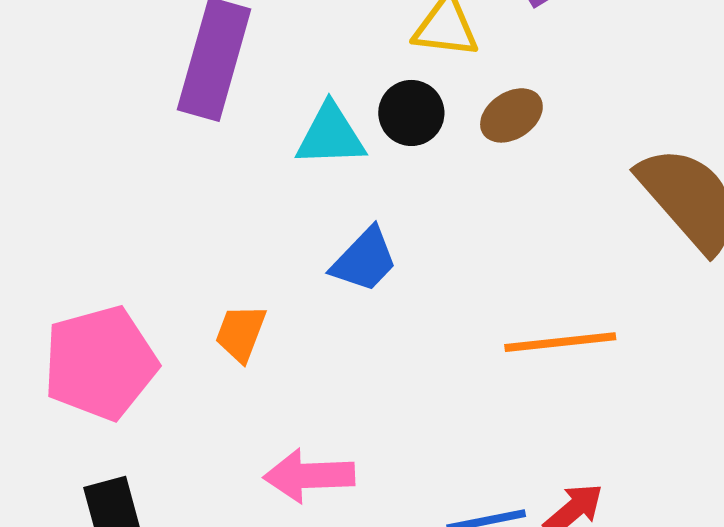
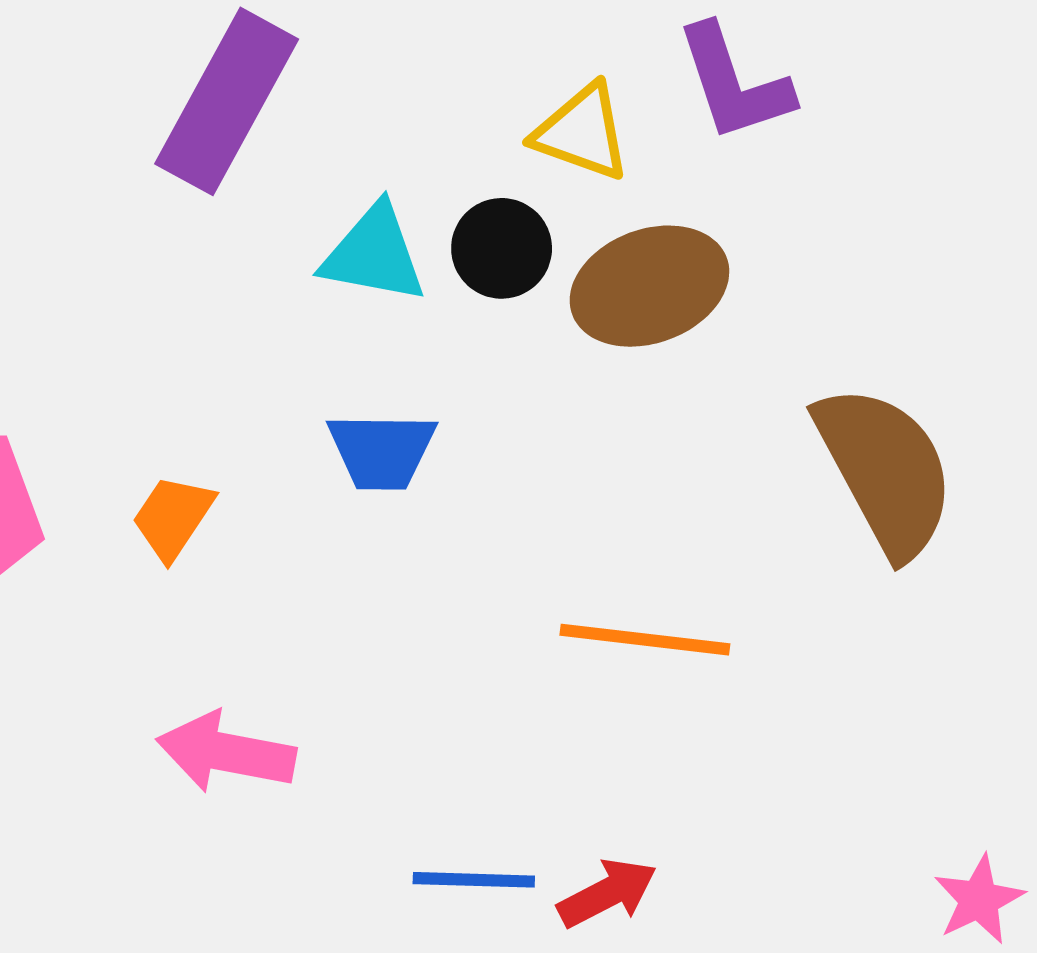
brown ellipse: (511, 115) -> (649, 286), size x1.6
blue trapezoid: (364, 260) -> (382, 451), turned 34

